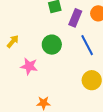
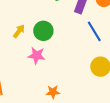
green circle: (52, 45) -> (43, 31), moved

